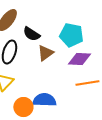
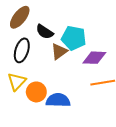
cyan pentagon: (71, 35) -> (74, 38), moved
orange circle: (23, 107) -> (36, 92), moved

